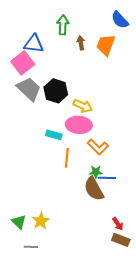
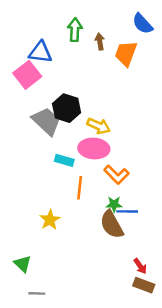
brown arrow: (81, 43) -> (100, 42), moved
gray trapezoid: (29, 89) -> (46, 121), moved
yellow star: (41, 221) -> (50, 220), moved

